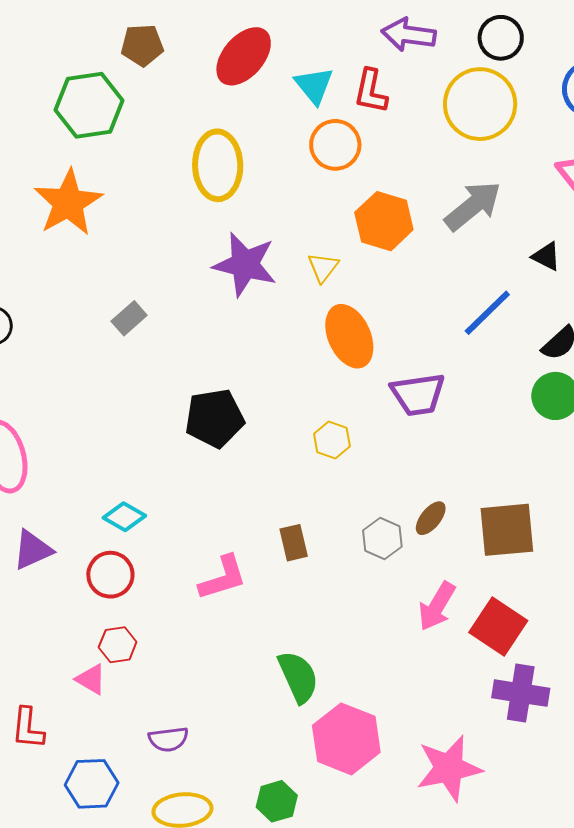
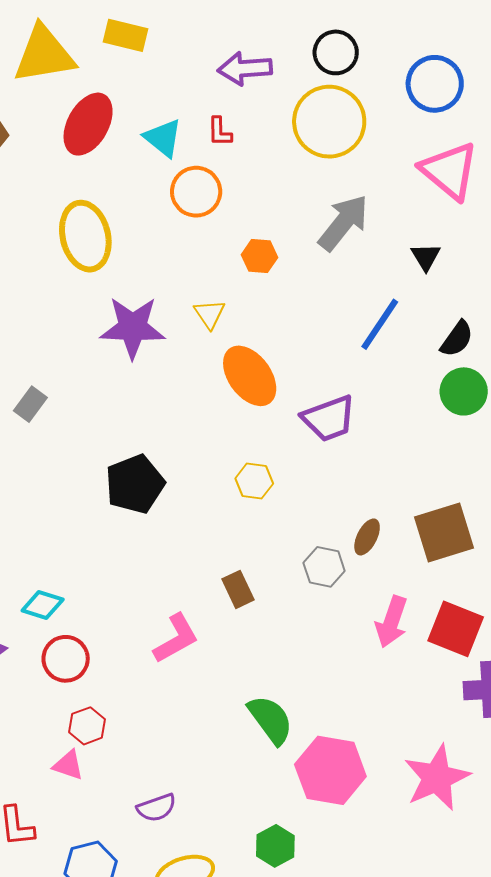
red L-shape: (371, 91) -> (220, 132), size x0.7
orange hexagon: (384, 221) -> (260, 256), size x0.6
black triangle: (546, 256) -> (426, 257), turned 44
cyan diamond: (124, 517) -> (43, 605), moved

